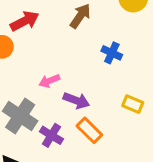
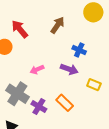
red arrow: (25, 21) -> (20, 29), turned -102
purple arrow: (76, 100) -> (69, 69), moved

